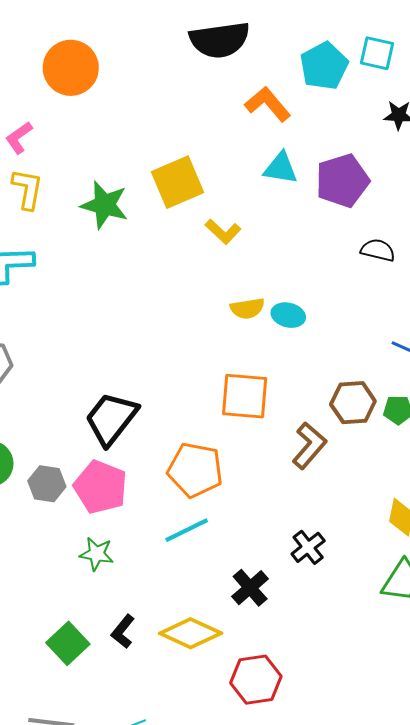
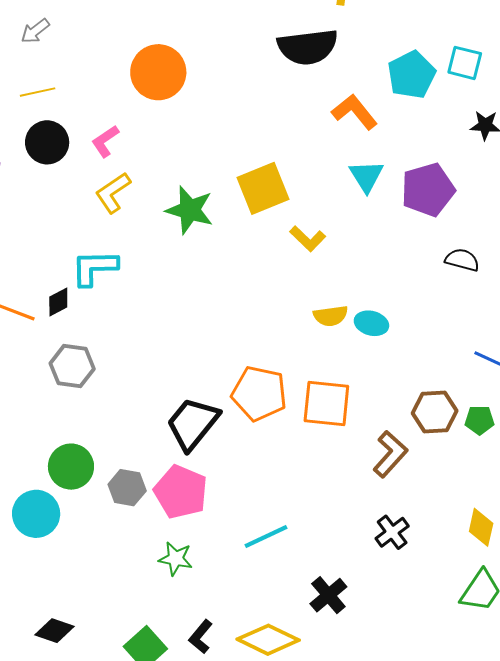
cyan triangle: (281, 168) -> (366, 176), turned 48
yellow L-shape: (27, 189) -> (113, 193), turned -135
orange pentagon: (195, 470) -> (259, 394), moved
black cross: (308, 547) -> (392, 532), moved

